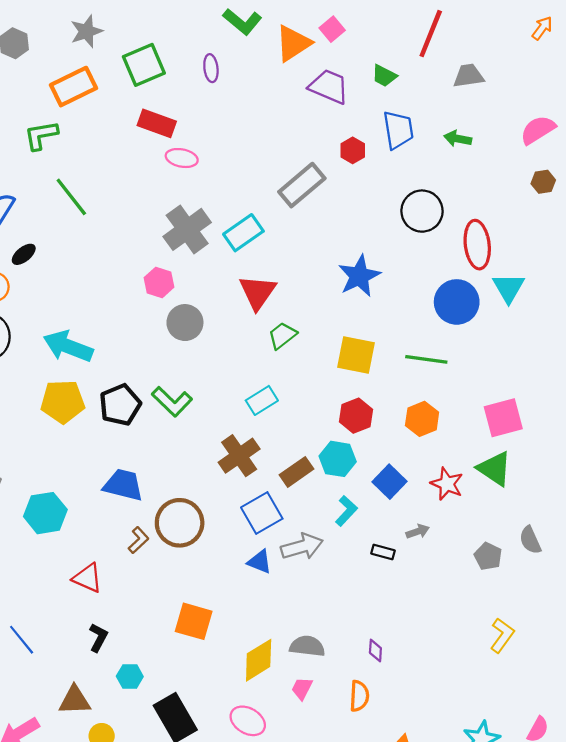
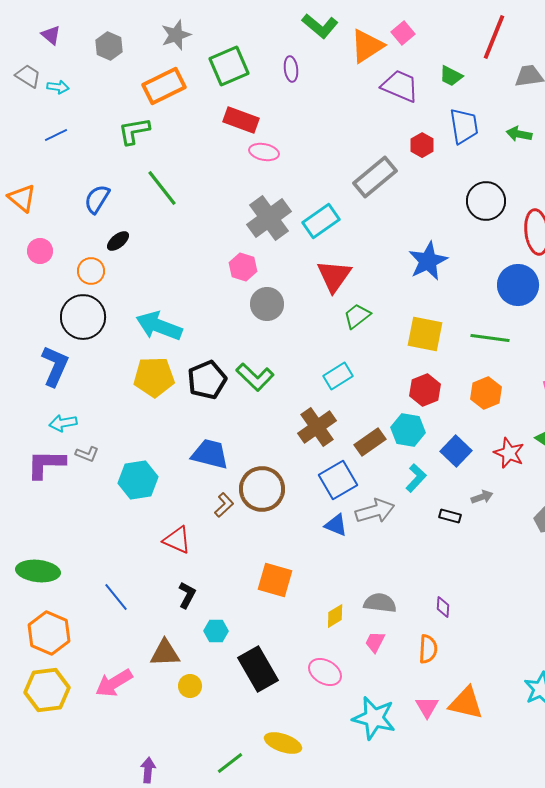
yellow diamond: (259, 660) -> (335, 616), size x0.6

